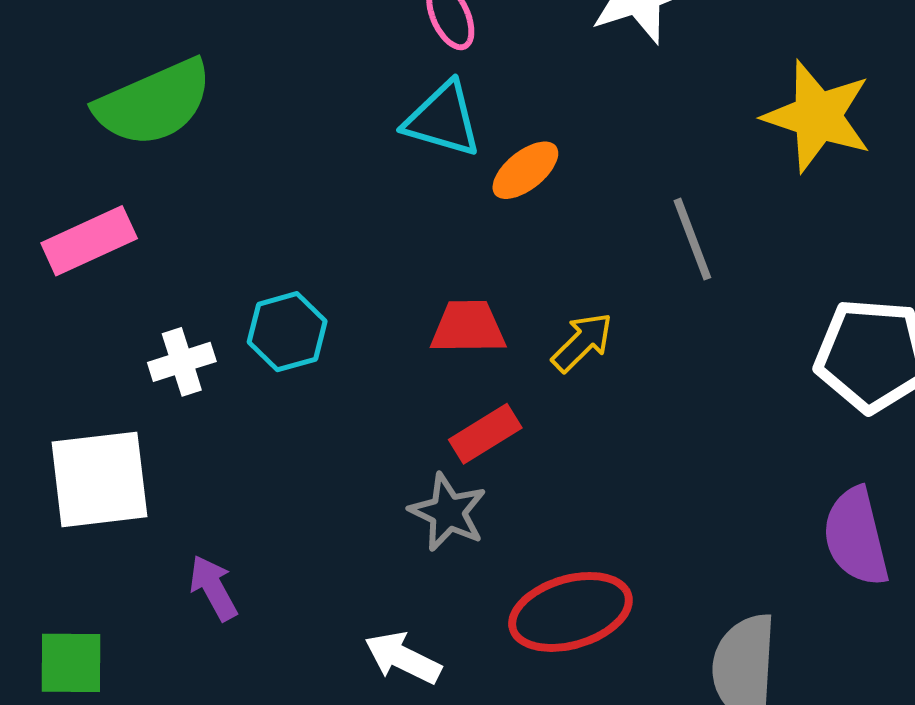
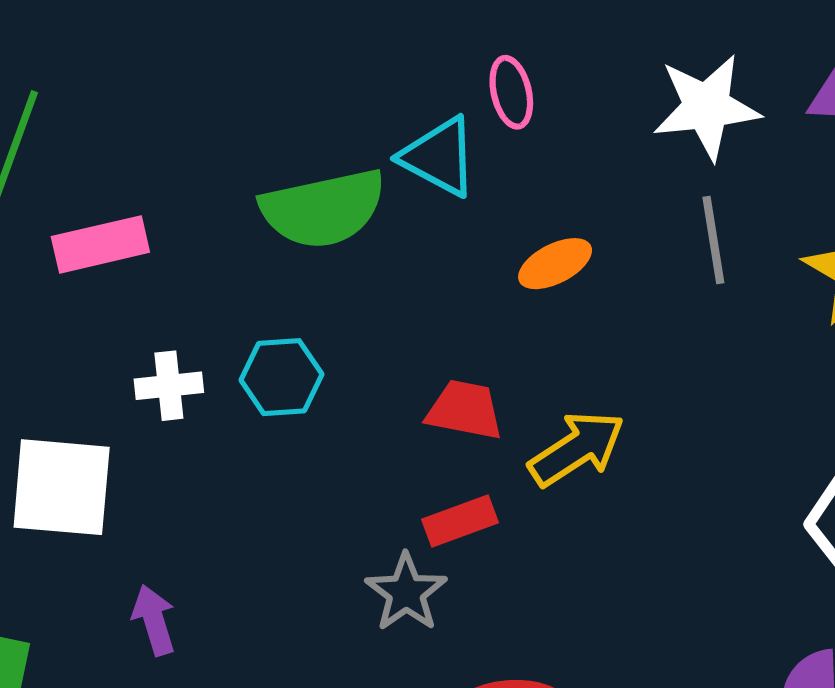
green semicircle: (154, 103) -> (323, 209), moved
cyan triangle: (443, 119) -> (439, 157), moved
gray line: (692, 239) -> (713, 240), moved
yellow arrow: (582, 342) -> (577, 449), size x1.4

